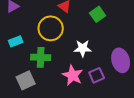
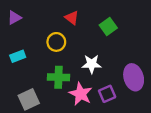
yellow circle: (51, 28) -> (56, 42), size x0.7
green cross: (41, 57) -> (59, 77), moved

